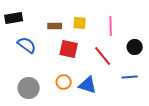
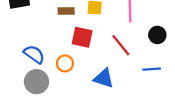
blue semicircle: (27, 45) -> (34, 54), moved
orange circle: (64, 82) -> (65, 63), moved

